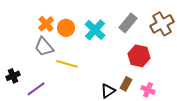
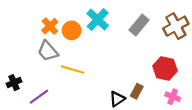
cyan cross: (95, 30) -> (98, 20), moved
red hexagon: (139, 56) -> (165, 68), moved
pink cross: (148, 90) -> (173, 97), moved

